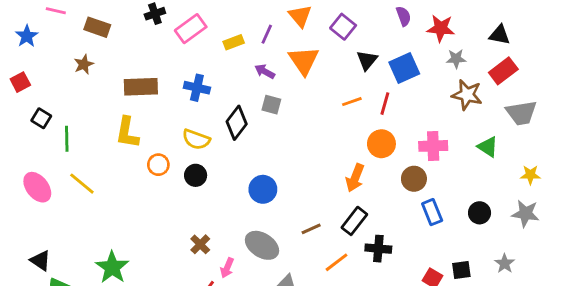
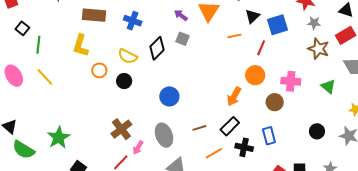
orange line: (352, 102) -> (234, 36), moved
blue rectangle: (432, 212) -> (269, 136), moved
brown cross: (200, 244) -> (121, 129), size x1.5
gray ellipse: (262, 245) -> (164, 135), turned 30

